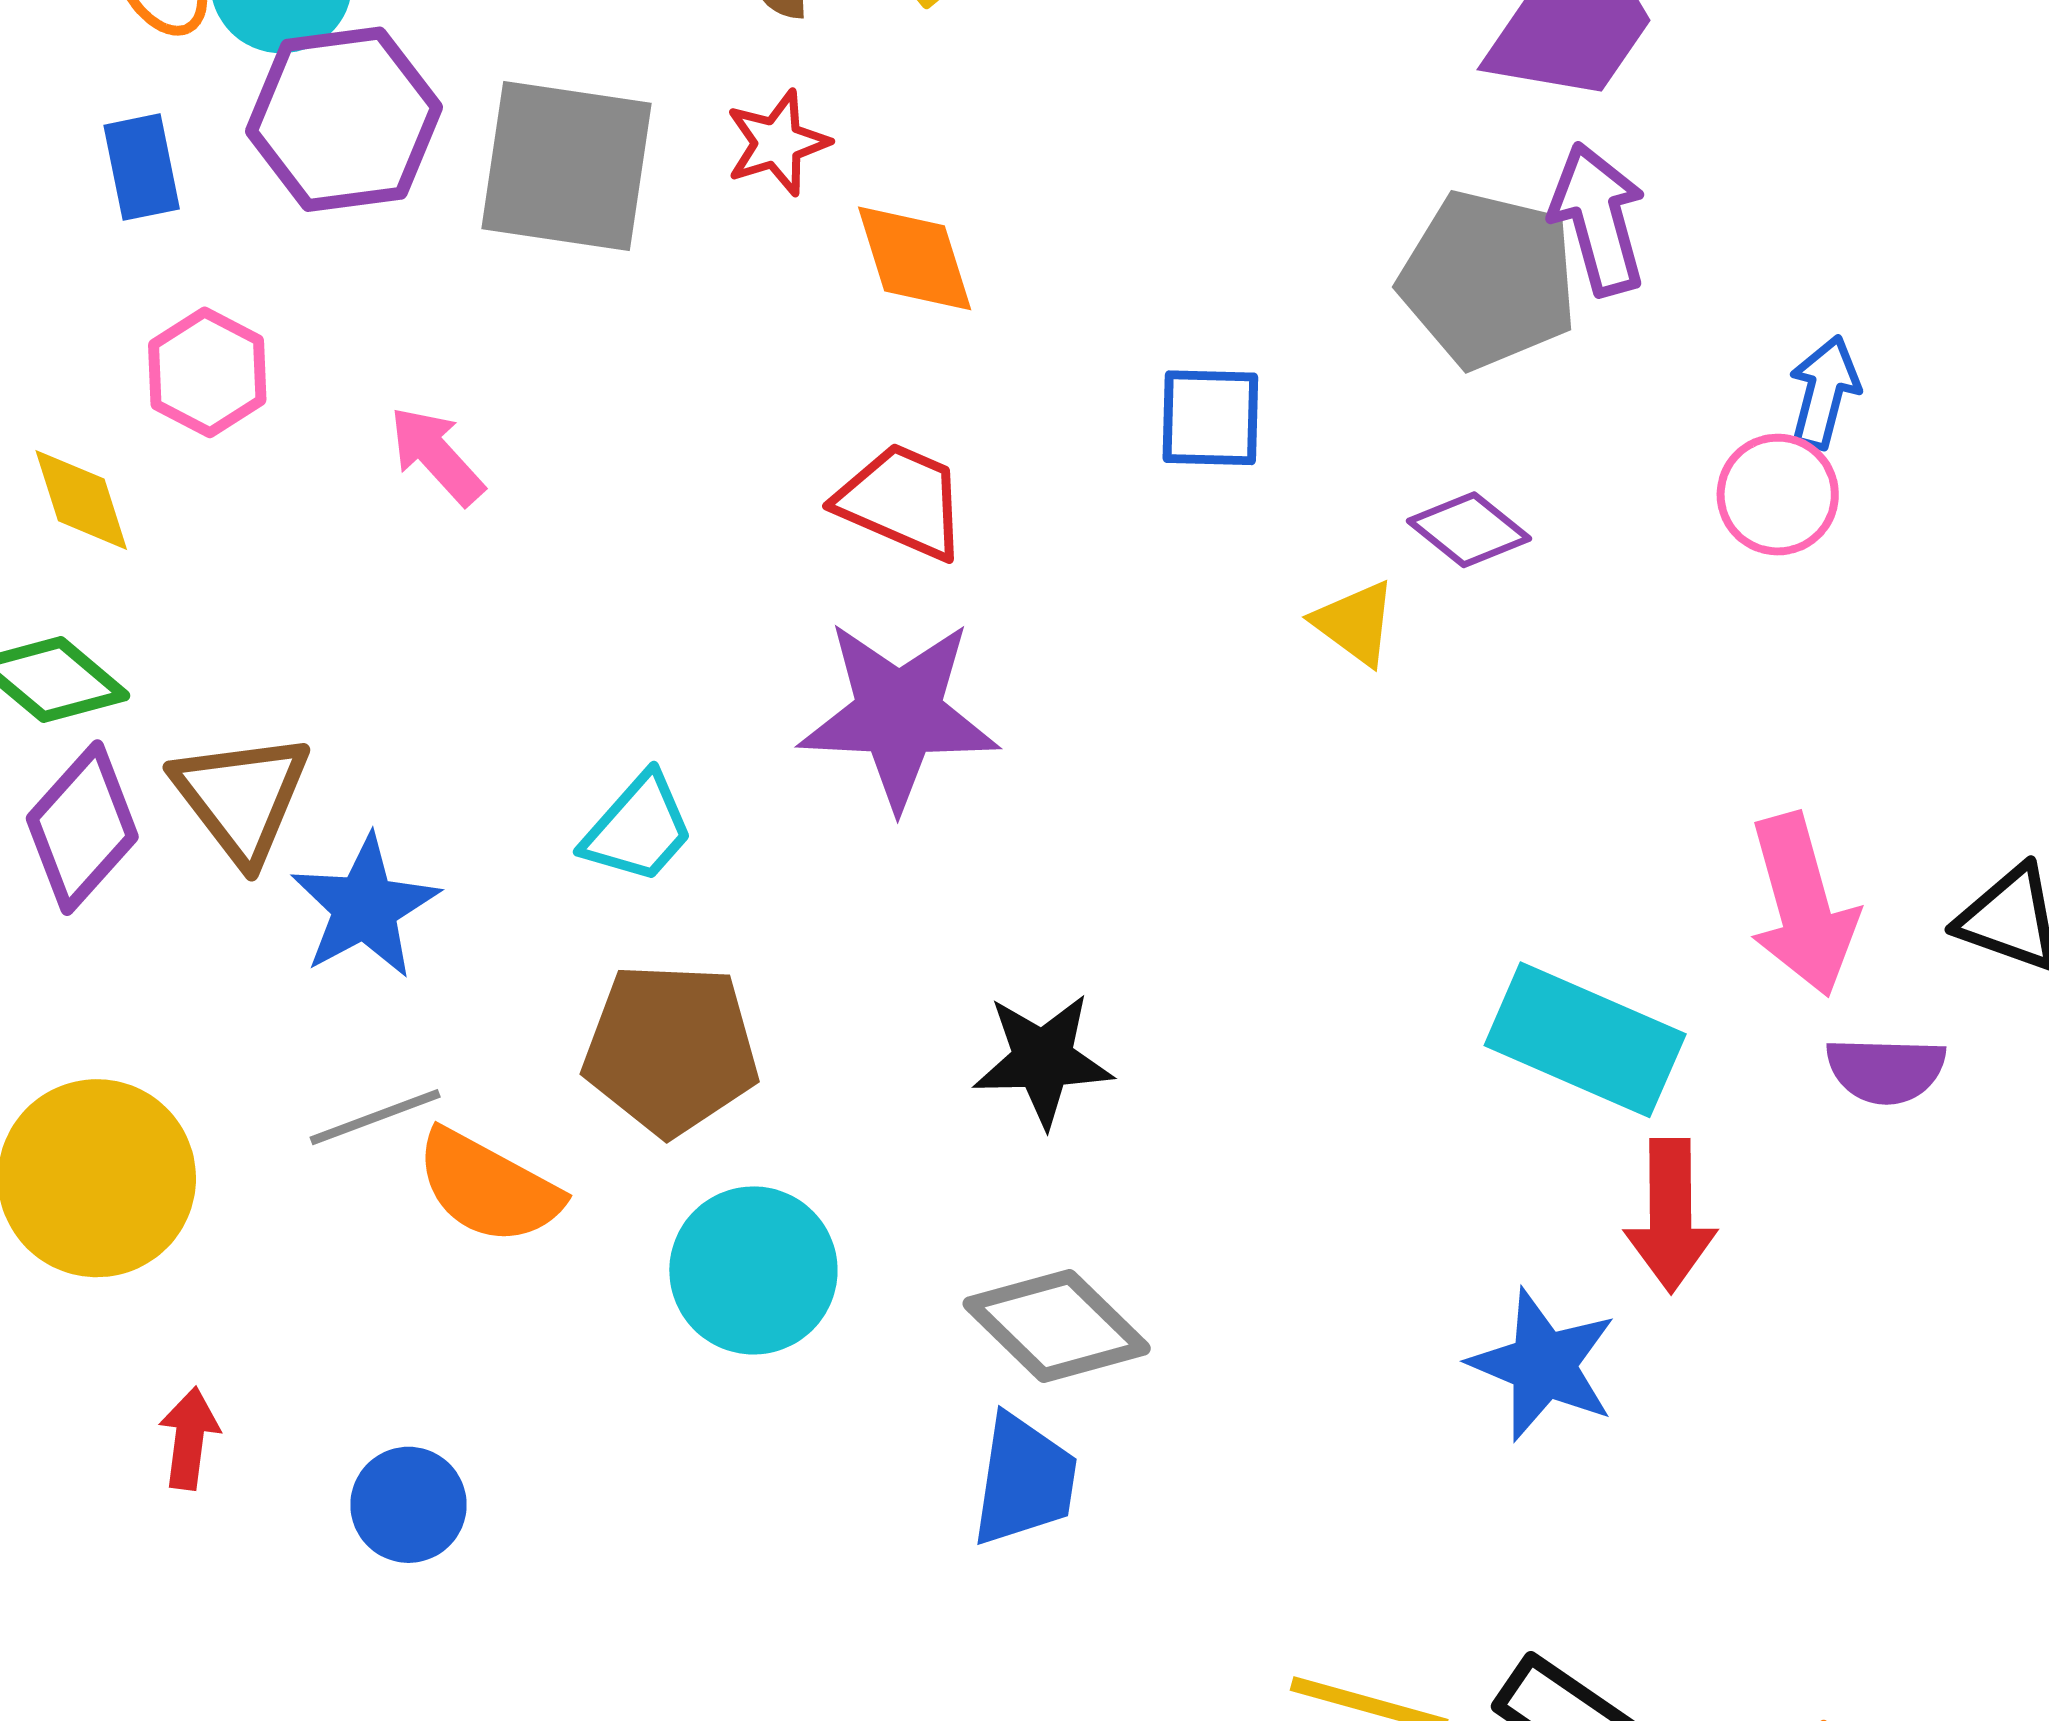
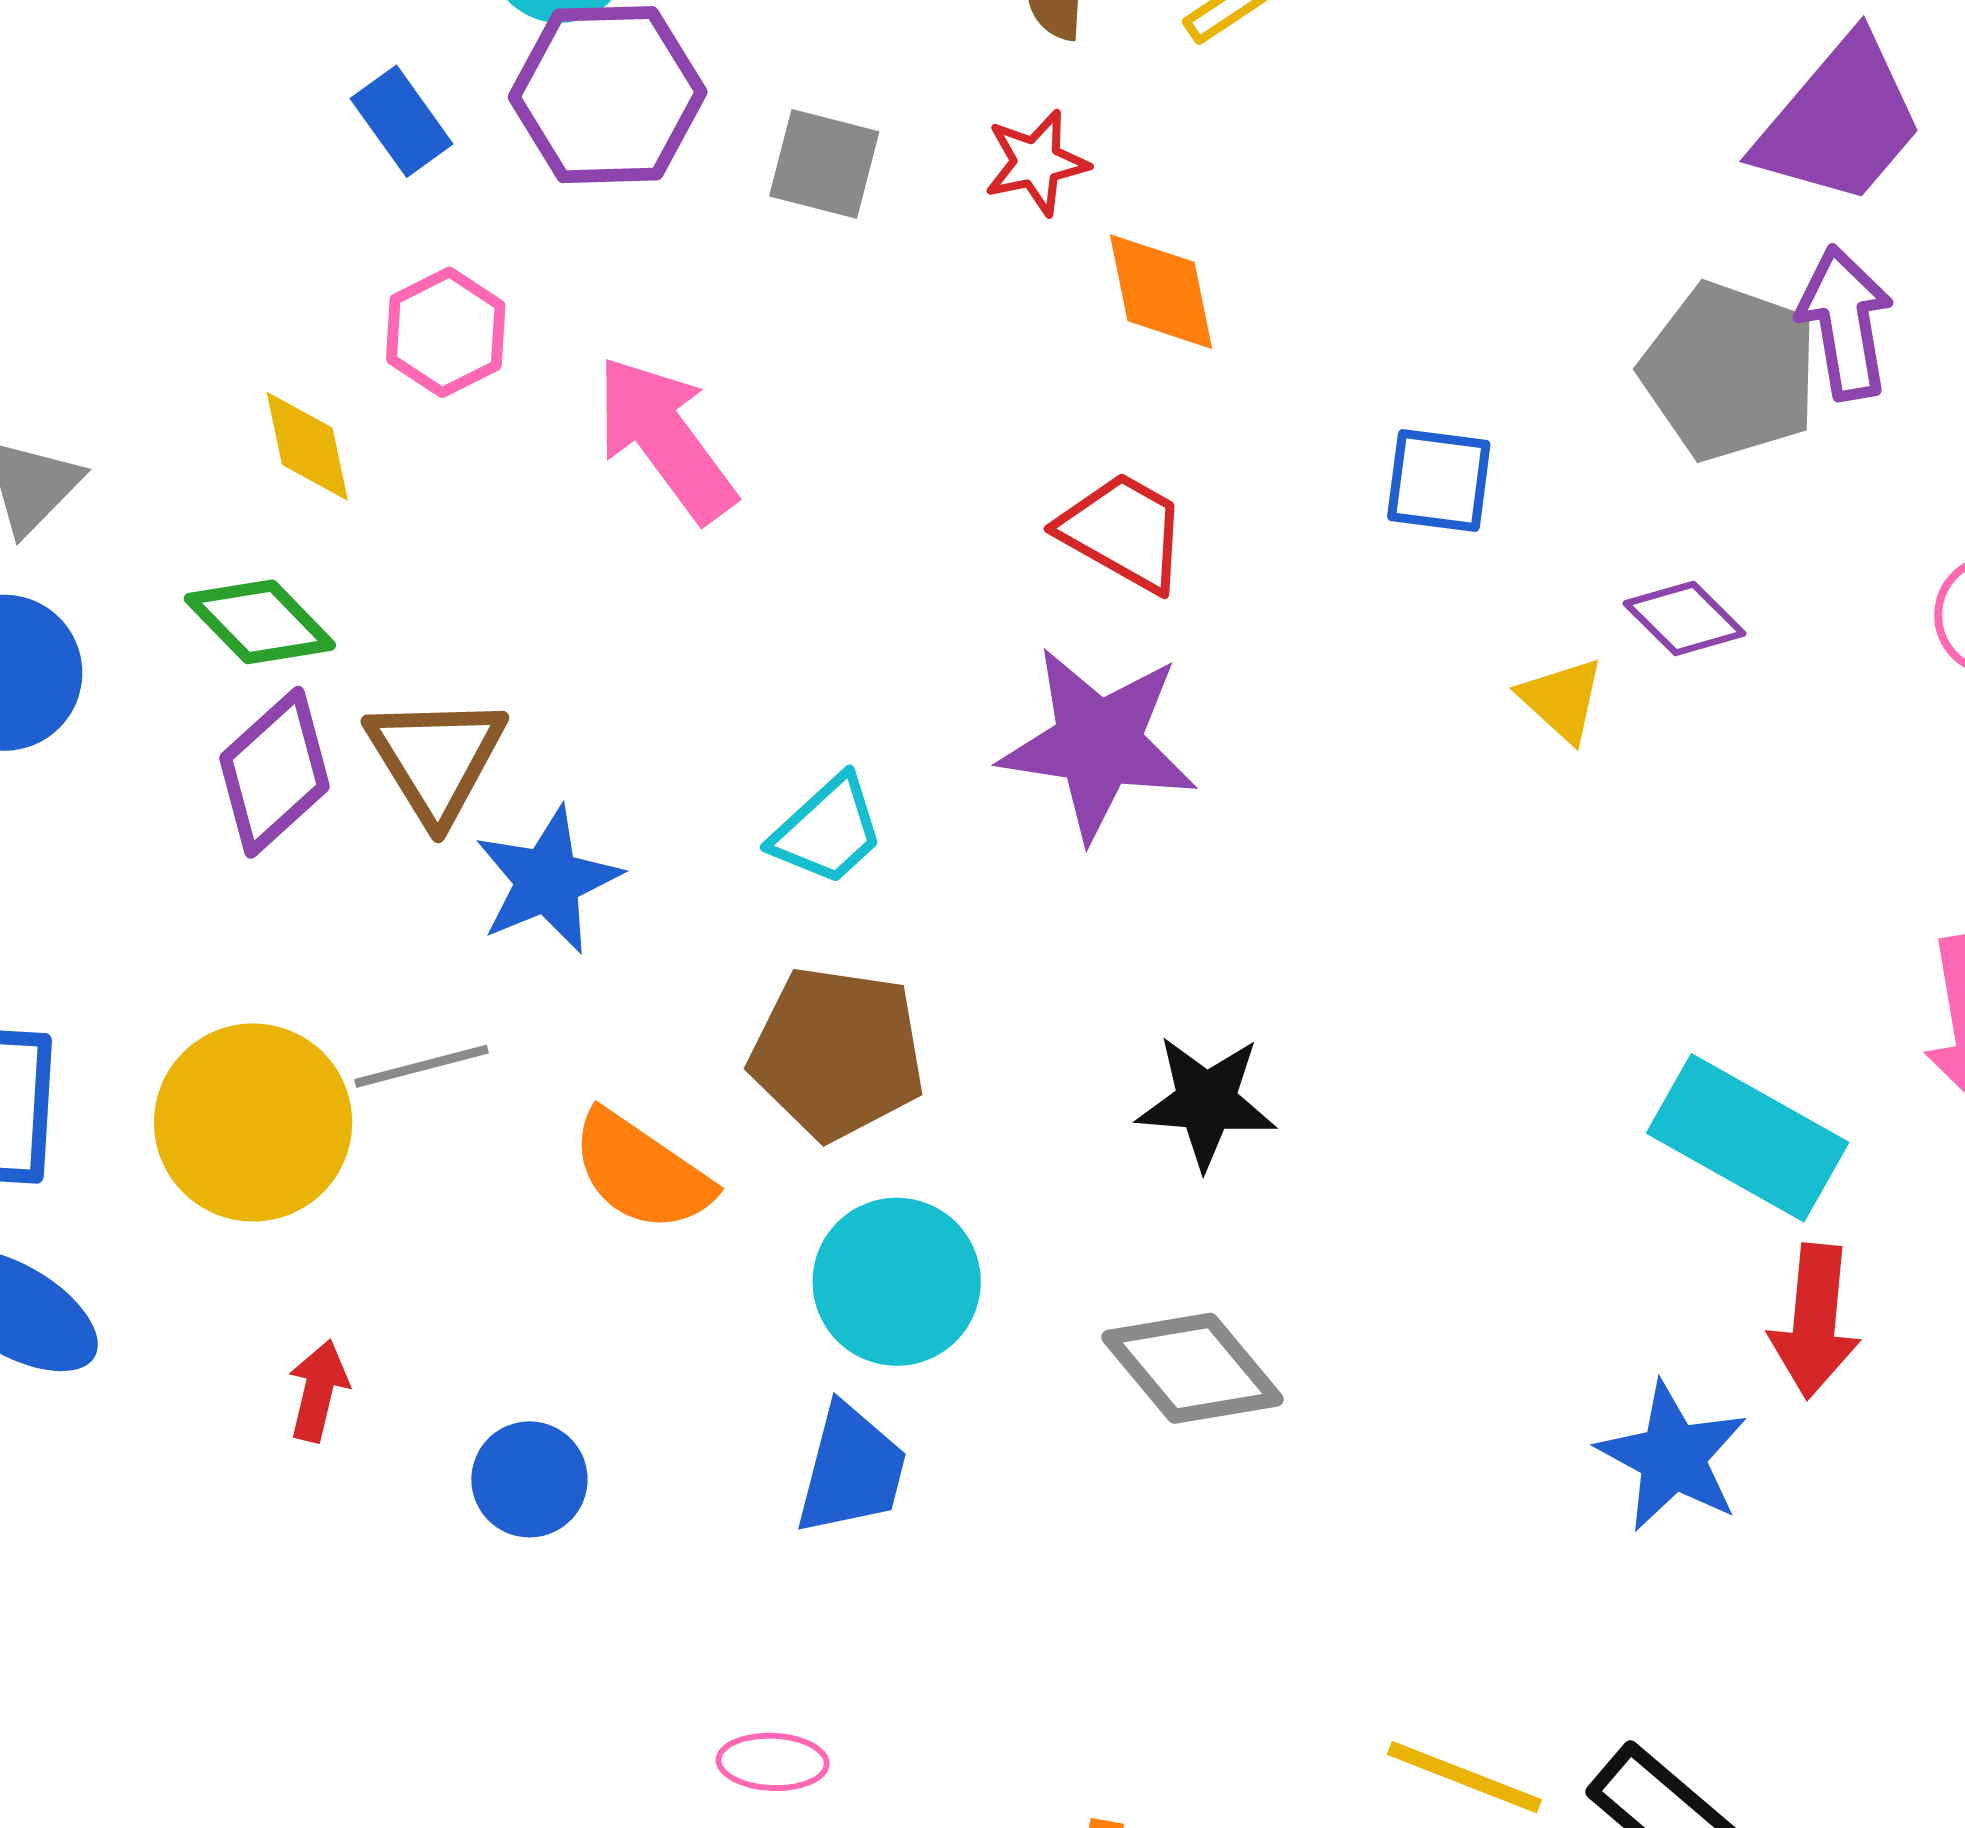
gray square: (567, 166) -> (824, 164), size x0.6
blue rectangle: (142, 167) -> (402, 121), turned -30
pink arrow: (437, 456) -> (665, 439), size x1.6
gray line: (375, 1117) -> (422, 1066), moved
blue trapezoid: (1024, 1480) -> (851, 1470), moved

